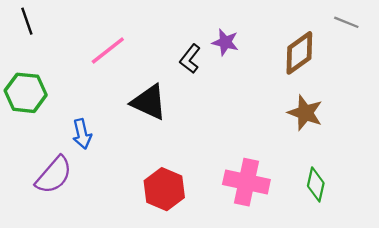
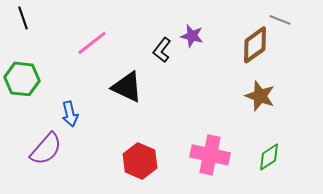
gray line: (346, 22) -> (280, 20), moved
green diamond: (316, 184) -> (269, 157), turned 44

